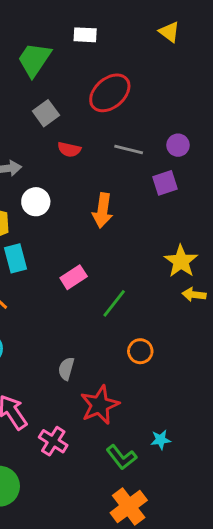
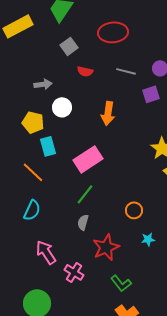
red ellipse: (110, 93) -> (113, 32), turned 36
pink rectangle: (74, 277) -> (88, 159), size x1.6
green line: (114, 303) -> (85, 194), moved
cyan star: (161, 440) -> (148, 239), moved

